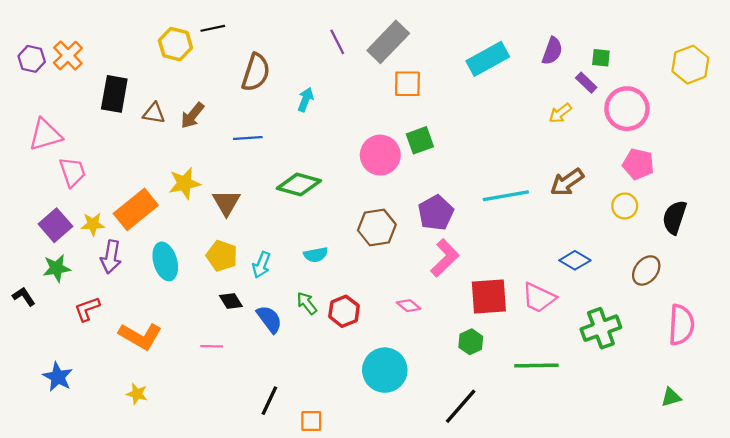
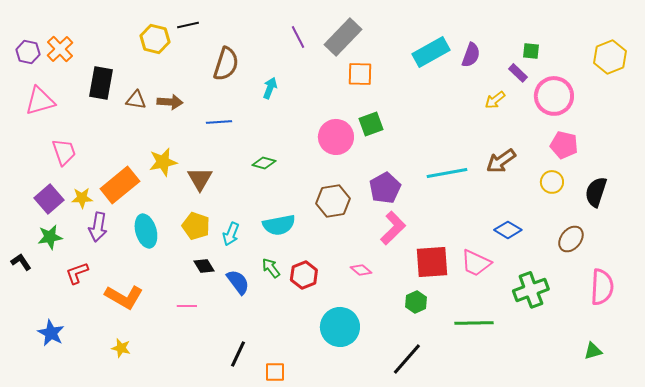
purple semicircle: (552, 51) -> (471, 55), moved
brown arrow: (192, 115) -> (170, 102), turned -125
pink triangle: (45, 135) -> (40, 101), moved
green diamond: (299, 184) -> (264, 163), size x0.6
cyan semicircle: (316, 255) -> (279, 225), size x1.5

